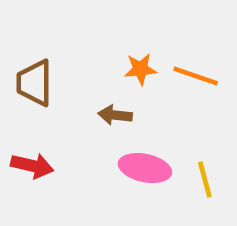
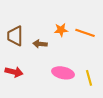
brown arrow: (115, 115) -> (40, 44), moved

